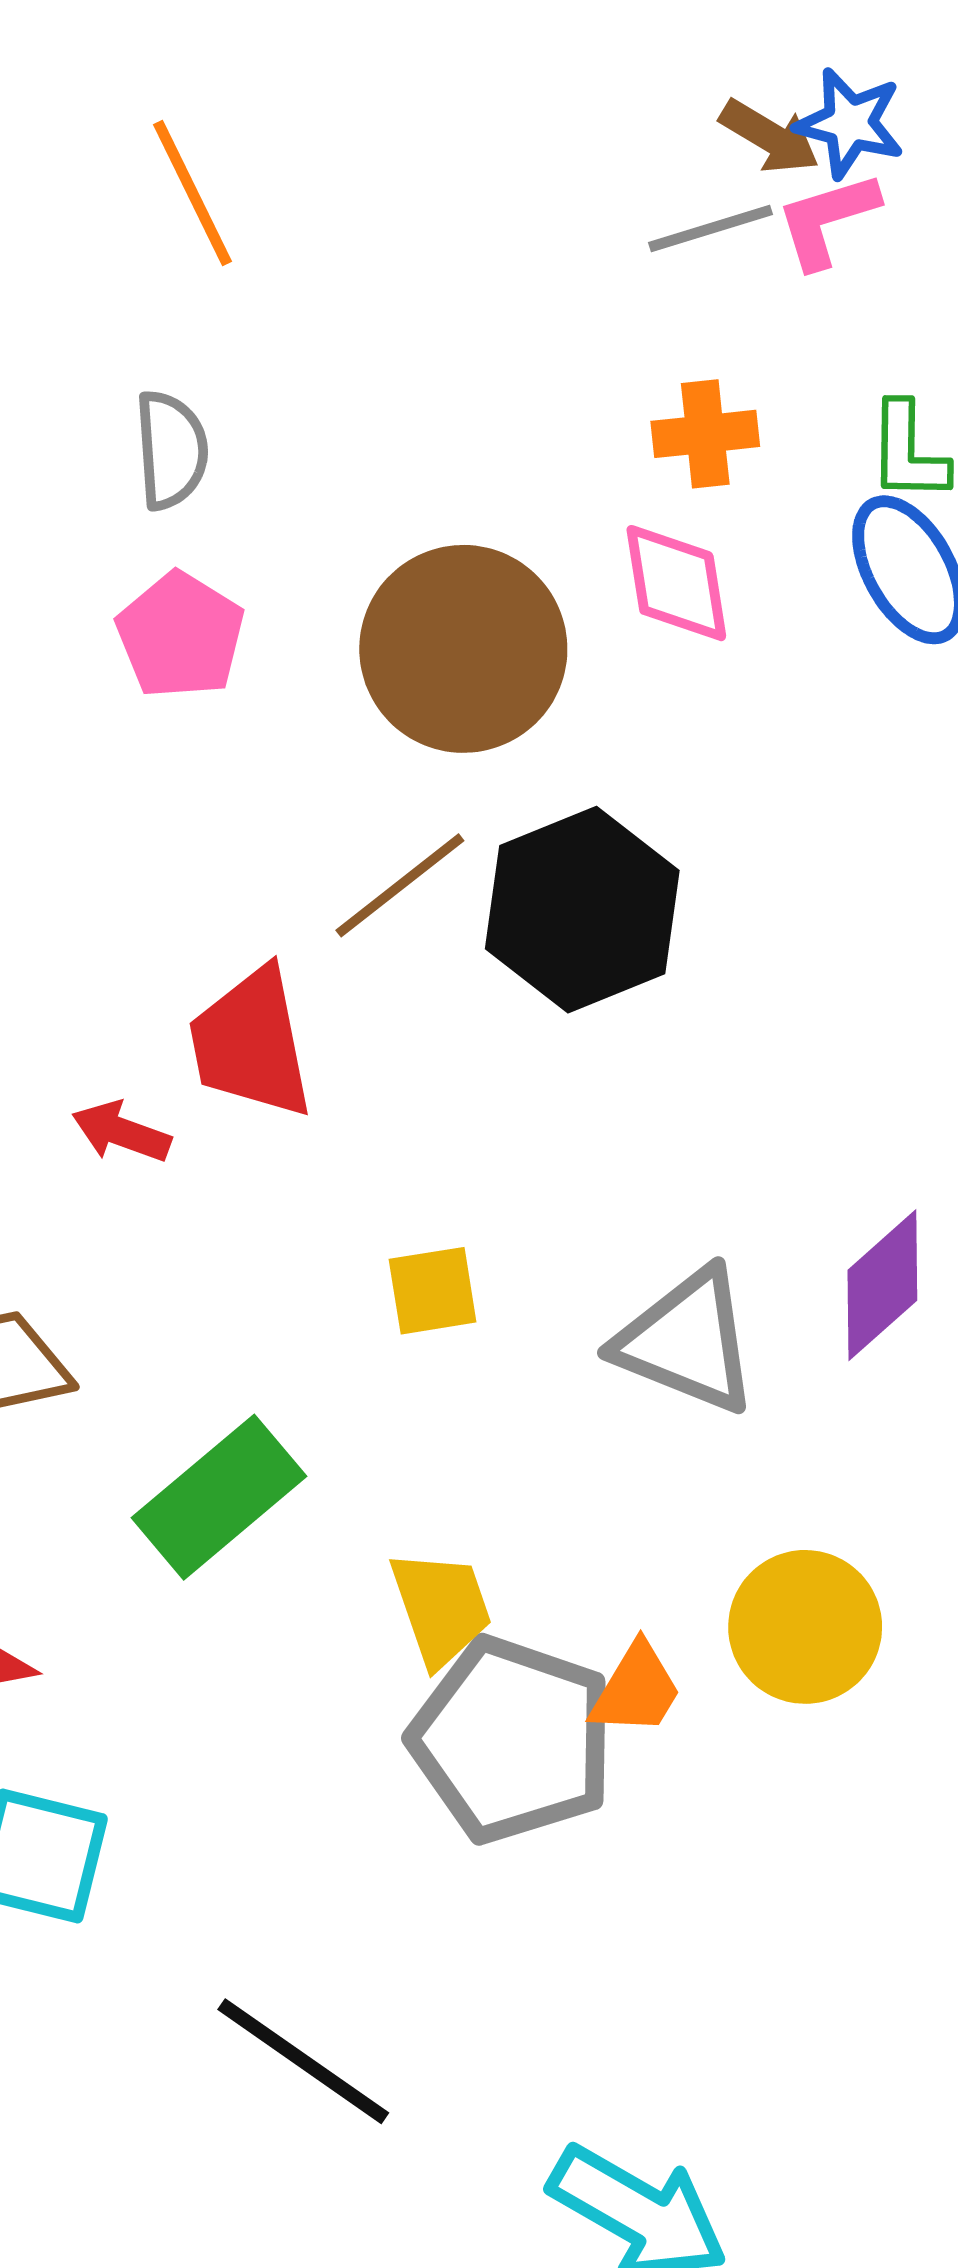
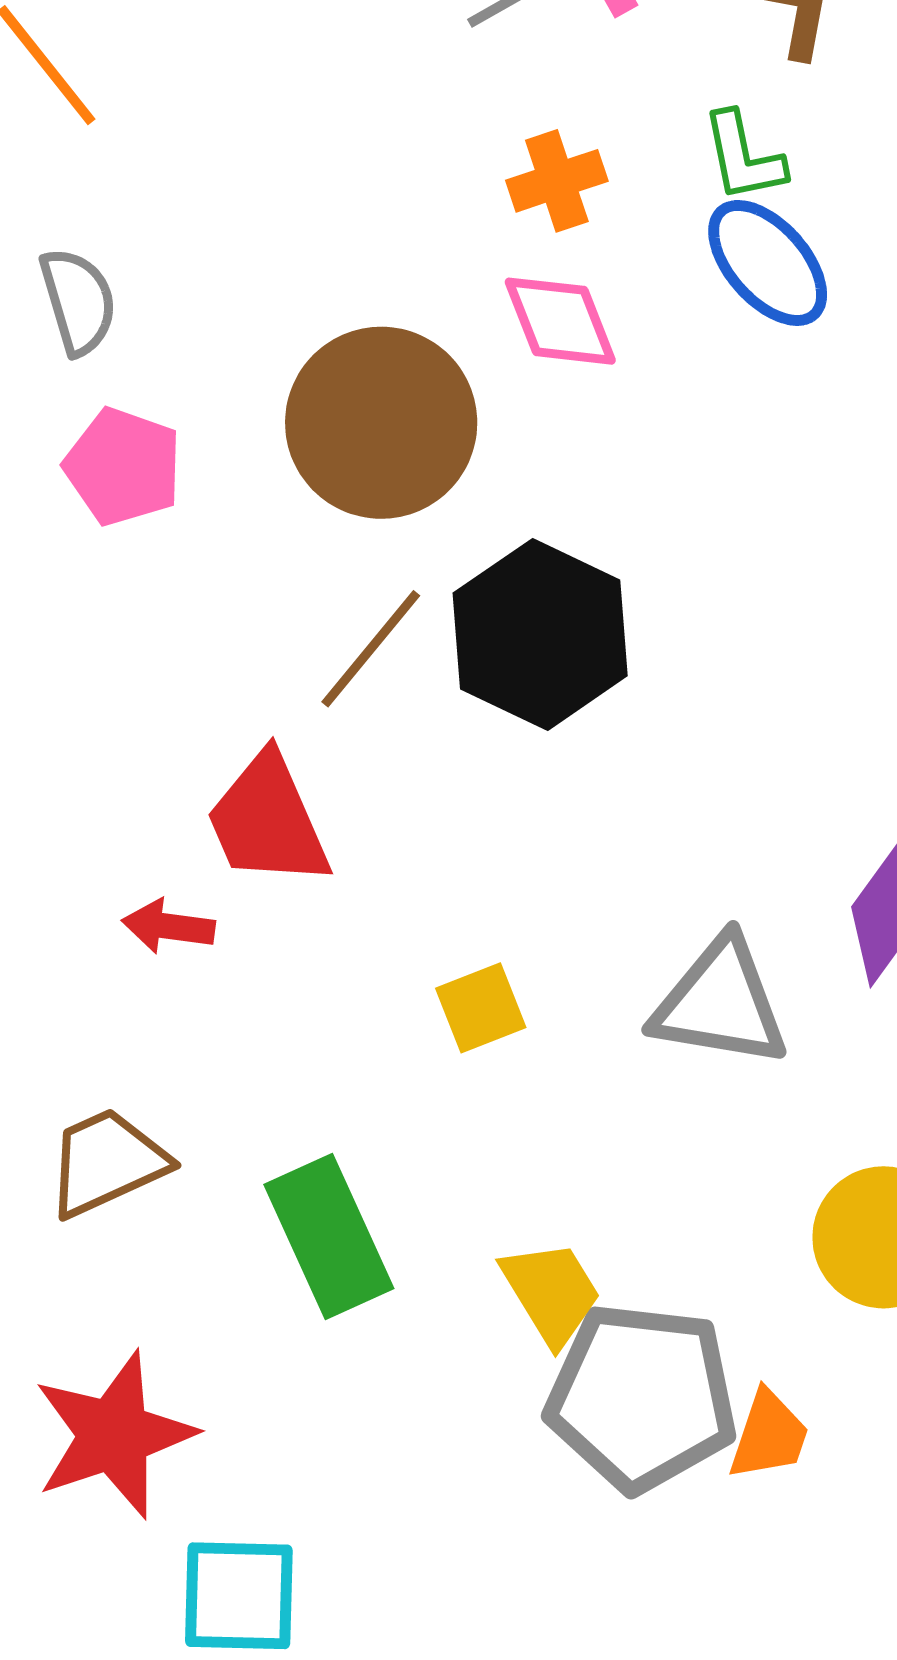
green rectangle: (219, 1497) -> (329, 1236), turned -62
orange trapezoid: (636, 1689) -> (769, 1435), moved

